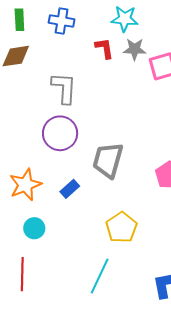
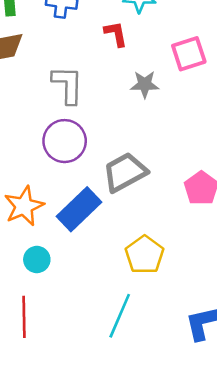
gray star: (135, 49) -> (145, 84), moved
gray trapezoid: (108, 160) -> (125, 172), turned 48
blue rectangle: (70, 189) -> (79, 209), size x1.8

